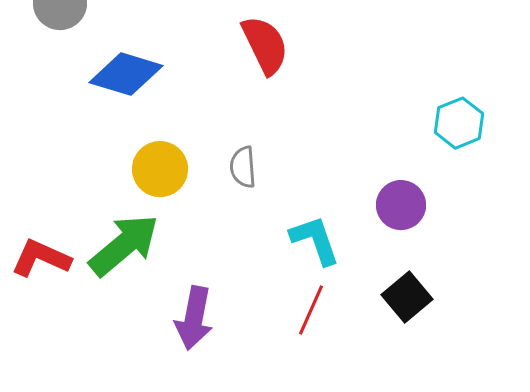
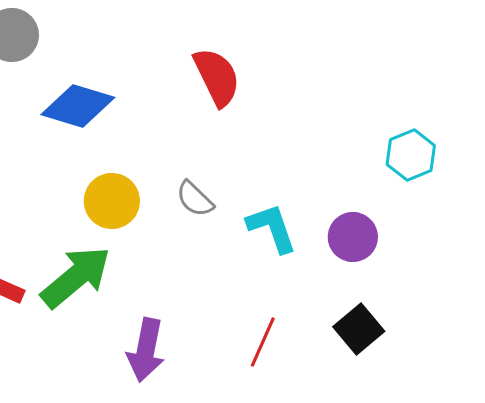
gray semicircle: (243, 167) -> (195, 199), turned -42
cyan L-shape: (315, 240) -> (272, 228), moved

